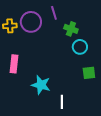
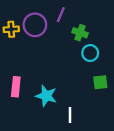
purple line: (54, 13) -> (61, 15), turned 40
pink rectangle: (14, 64) -> (16, 87), moved

